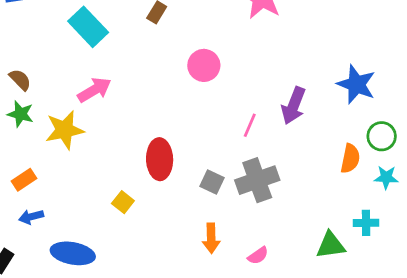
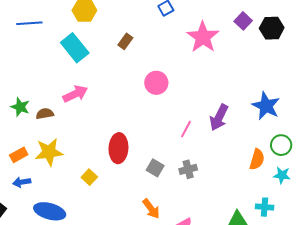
brown semicircle: (20, 80) -> (45, 114), moved, turned -60
yellow star: (65, 130) -> (49, 152), moved
gray cross: (257, 180) -> (188, 169), size x0.6
orange arrow: (211, 238) -> (151, 209), turned -40

